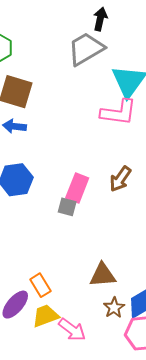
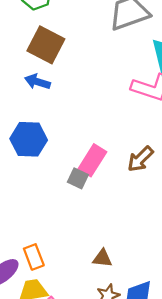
brown triangle: (103, 275) -> (102, 258), size x0.7

